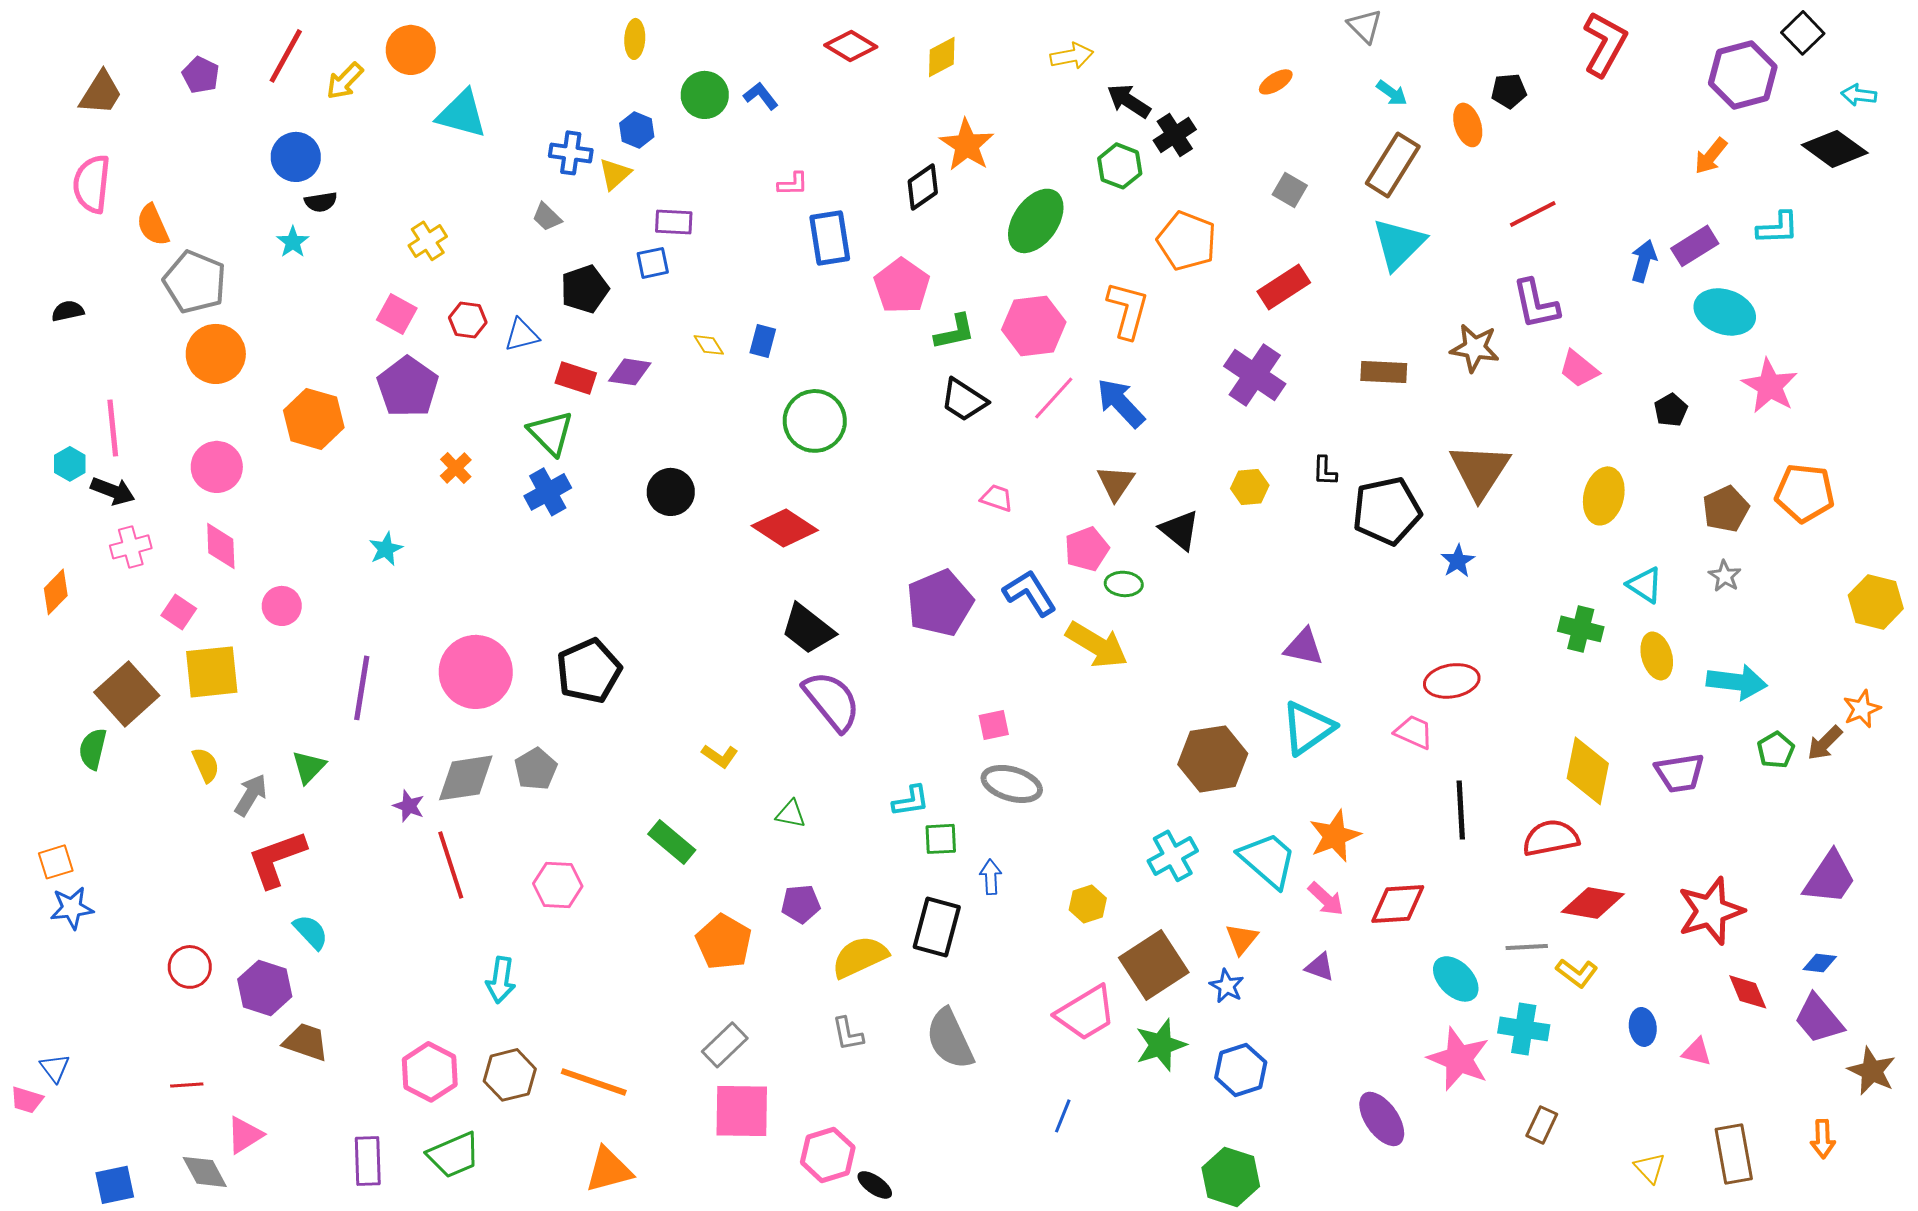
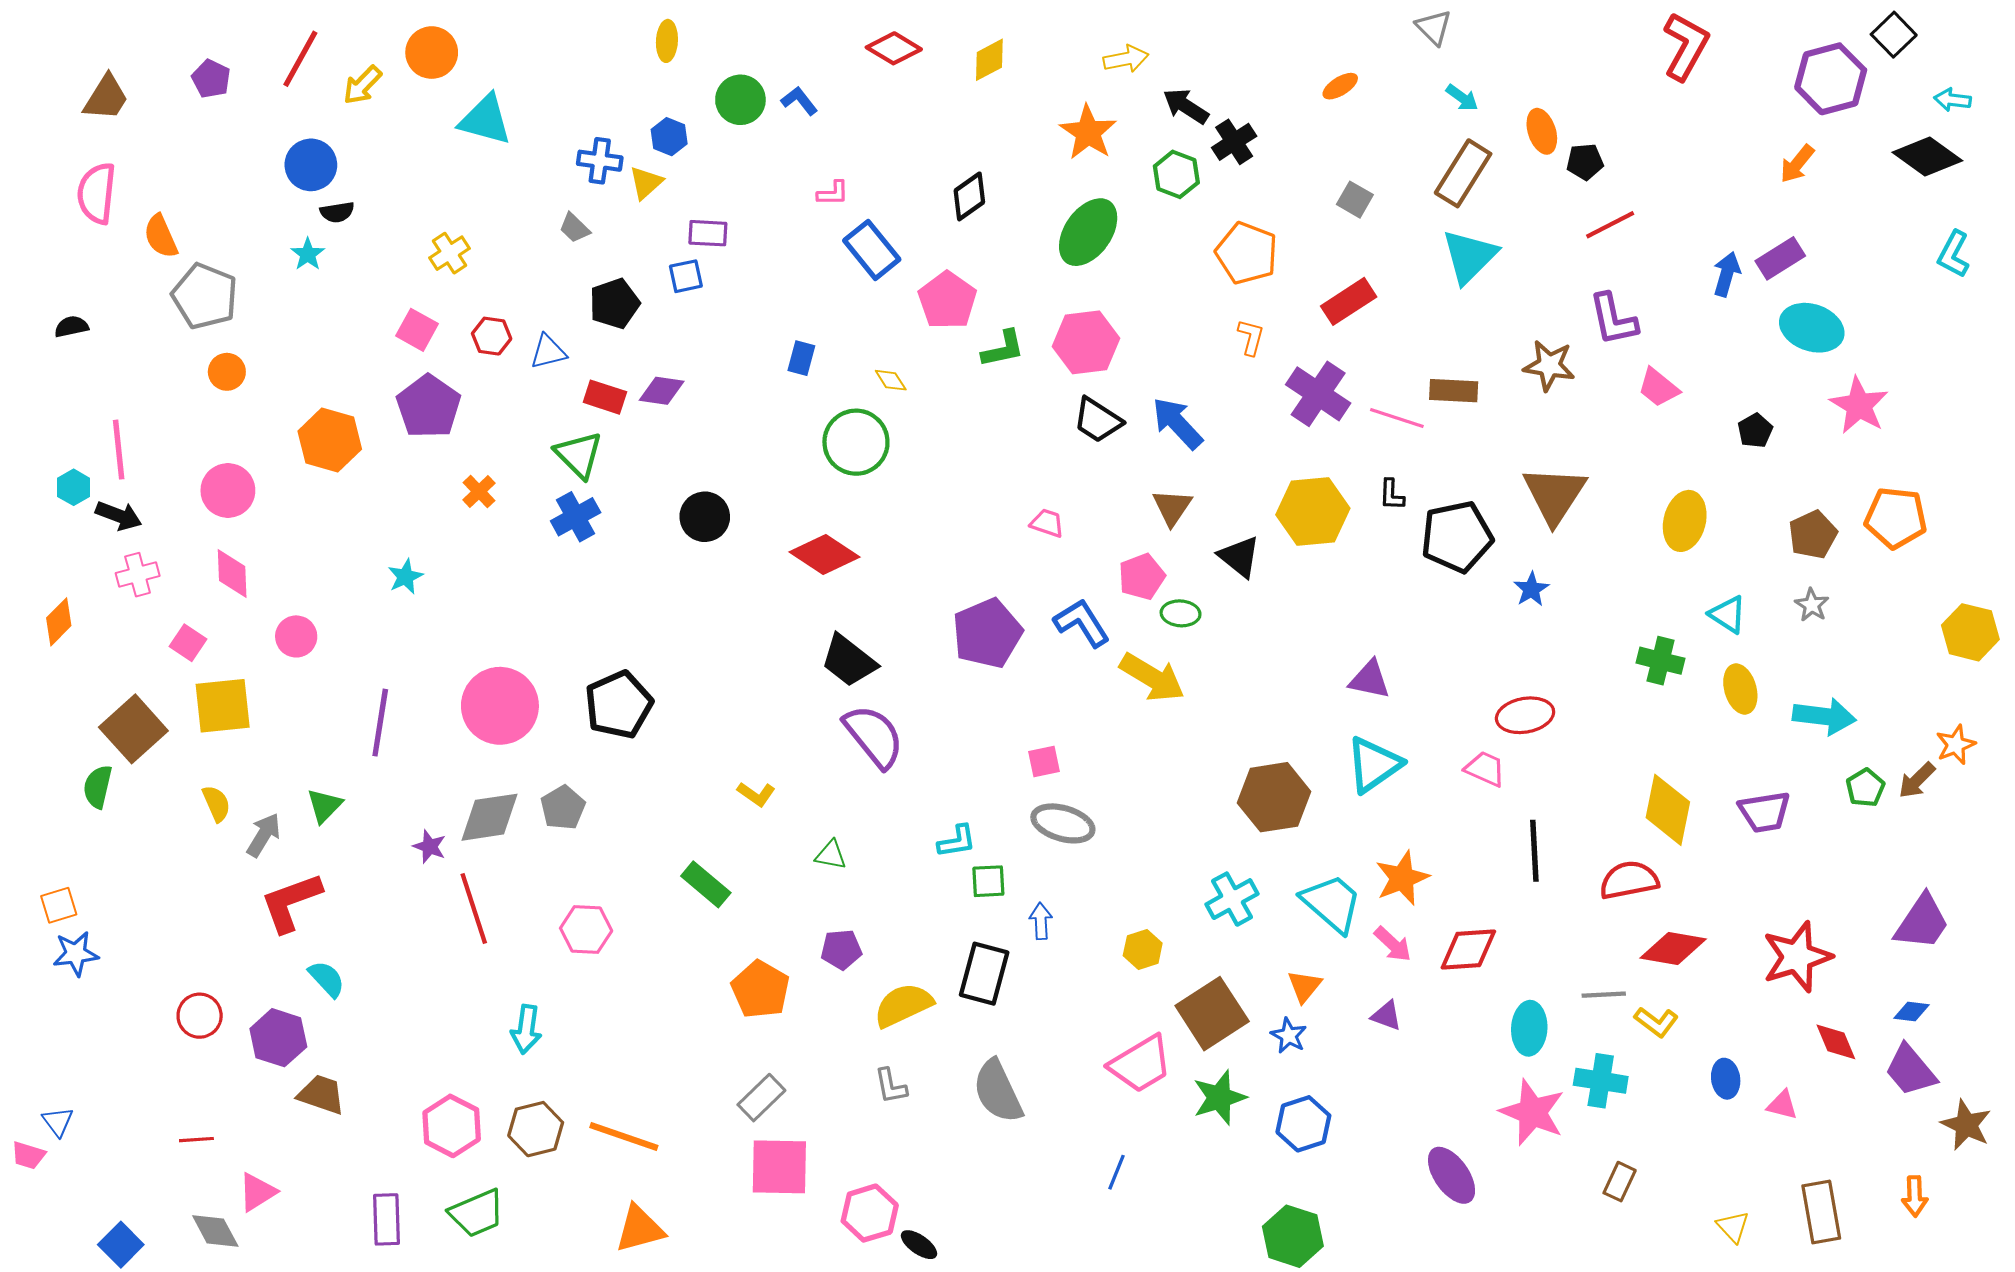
black pentagon: (1509, 91) -> (1585, 162), moved
orange star: (967, 145) -> (1088, 132), moved
cyan L-shape: (1778, 228) -> (1954, 254), moved, turned 120
blue rectangle: (830, 238) -> (872, 250), turned -30
orange L-shape: (1128, 310) -> (1251, 337), moved, size x0.6
yellow diamond: (709, 345) -> (891, 380), moved
orange circle: (216, 354) -> (227, 372), size x0.6
pink line: (1054, 398) -> (1397, 418), moved, turned 66
black trapezoid: (964, 400) -> (1098, 420), moved
yellow hexagon: (1250, 487) -> (1313, 511), size x1.8
cyan ellipse: (1456, 979) -> (1529, 1028), turned 48
blue square: (115, 1185) -> (121, 1245), turned -33

